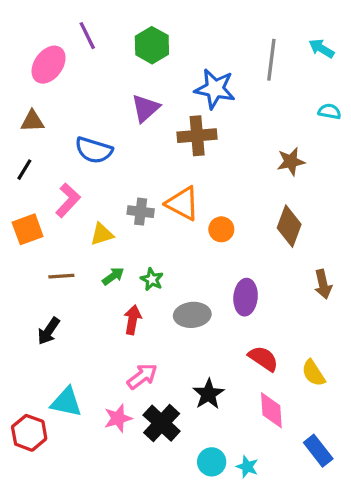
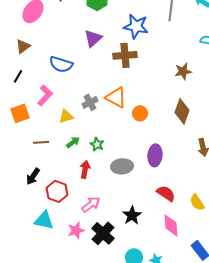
brown triangle: (32, 121) -> (23, 46), turned -35
gray cross: (141, 212) -> (90, 102), turned -35
red hexagon: (29, 433) -> (57, 191), moved

